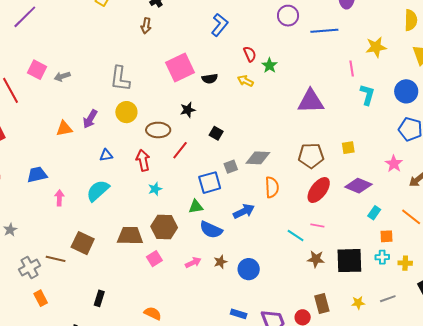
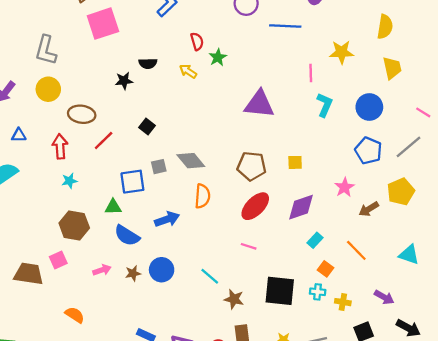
pink square: (180, 67) -> (103, 24), moved
black star: (188, 110) -> (124, 81), moved
gray diamond: (258, 158) -> (191, 161), turned 40
purple diamond: (358, 186) -> (301, 207), turned -48
brown trapezoid: (130, 236) -> (29, 274), moved
cyan line: (296, 236) -> (210, 276), moved
orange square: (386, 236) -> (325, 269), turned 32
brown star: (316, 259) -> (234, 299), moved
blue circle: (249, 269) -> (162, 270), moved
orange semicircle: (153, 313) -> (75, 315), moved

